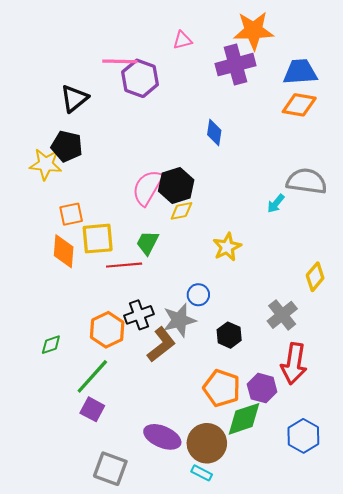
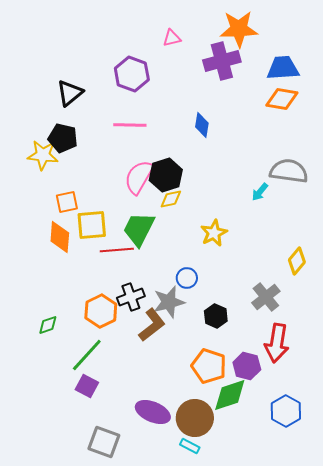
pink line: (120, 61) -> (130, 125), moved
green trapezoid: (147, 243) -> (139, 229), size x1.5

